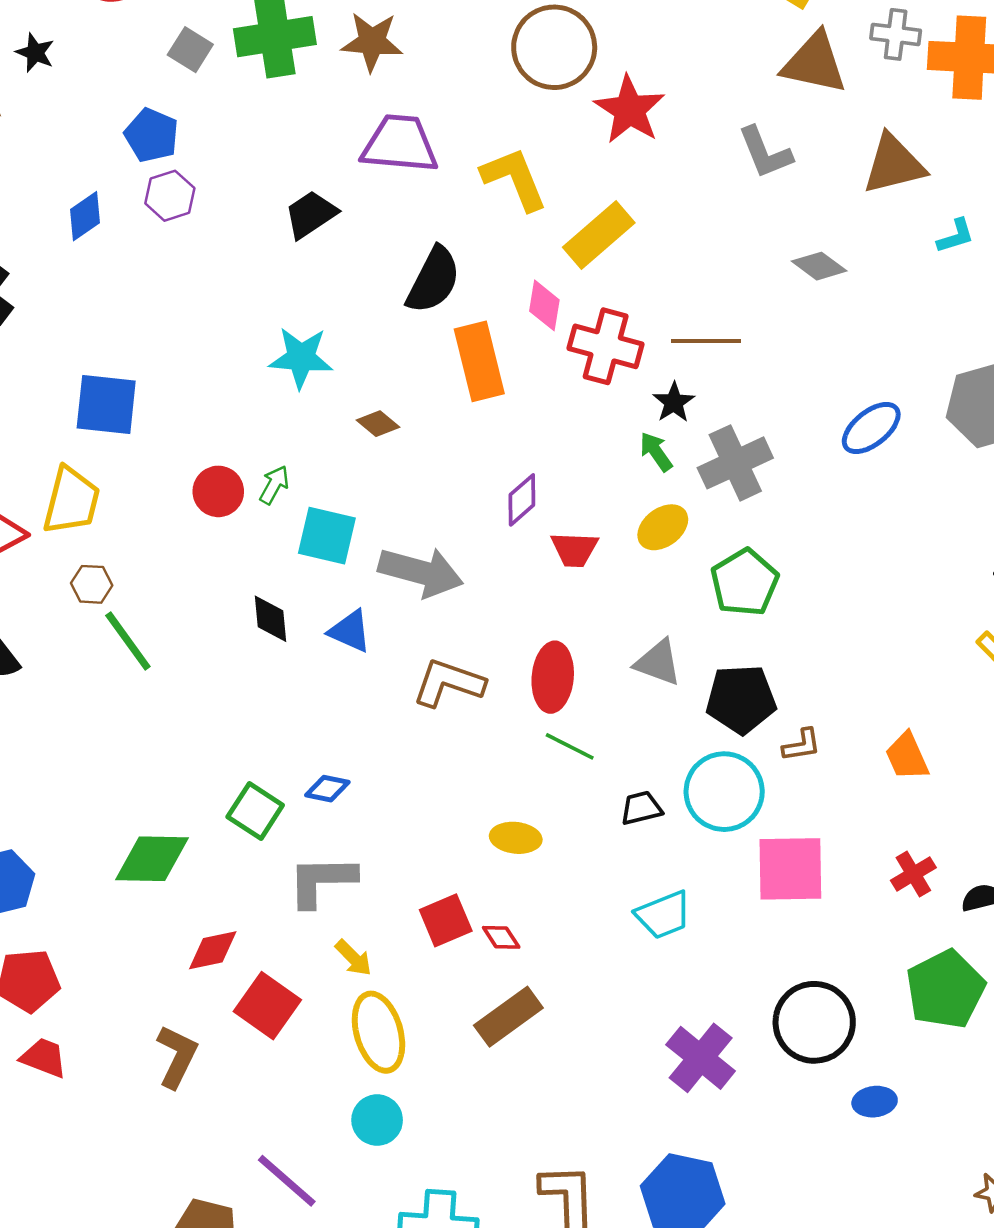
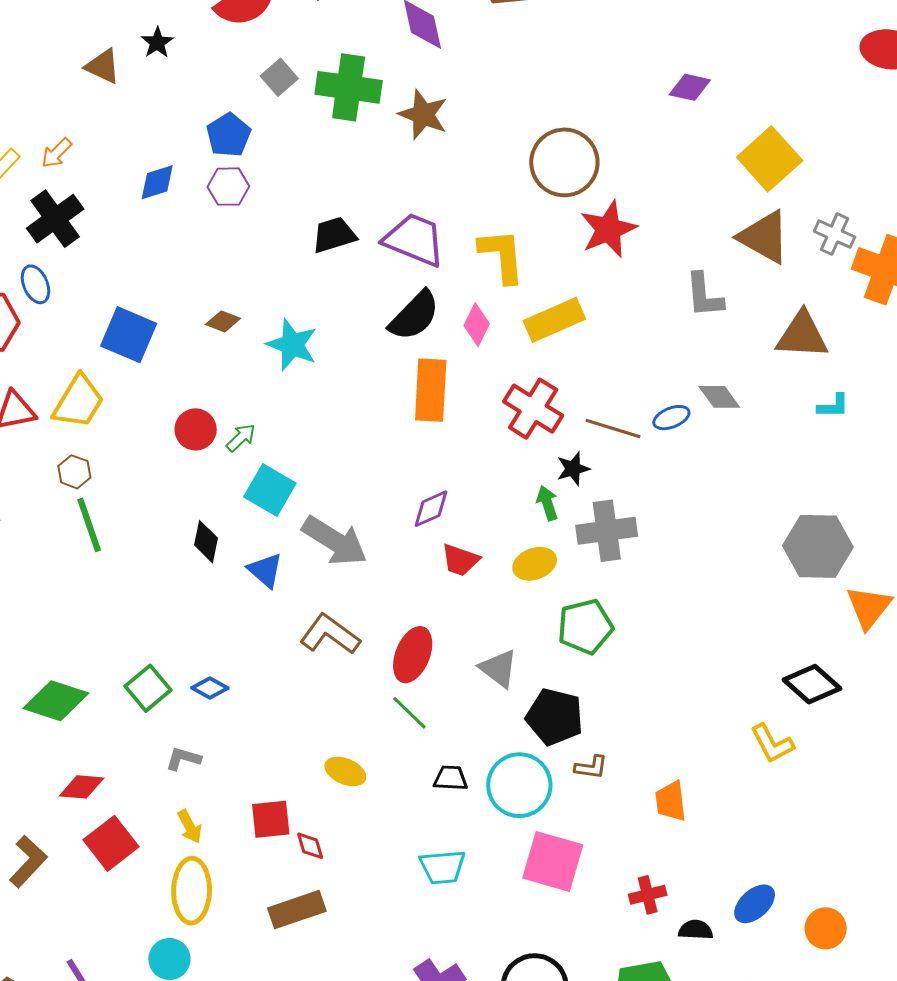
purple trapezoid: (400, 144) -> (414, 240), moved
pink diamond: (544, 305) -> (477, 325), moved
brown diamond: (378, 424) -> (223, 321), moved, turned -36
blue ellipse: (871, 428) -> (671, 418), moved, size x0.7
gray L-shape: (322, 881) -> (183, 759), size x0.6

